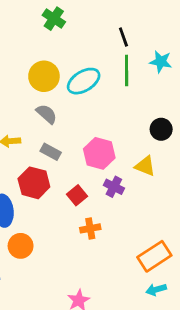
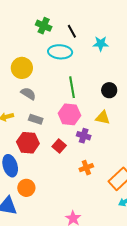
green cross: (54, 19) -> (44, 26), moved
green line: (127, 70) -> (72, 87), moved
cyan ellipse: (84, 81) -> (60, 52), moved, turned 45
orange cross: (90, 228) -> (86, 168), moved

